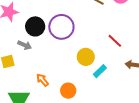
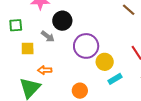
purple circle: (61, 27) -> (86, 46), moved
orange arrow: (42, 80) -> (45, 70), moved, turned -64

